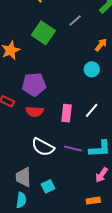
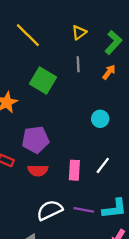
gray line: (75, 20) -> (78, 64), turned -48
orange arrow: (101, 45) -> (109, 72), moved
white semicircle: (43, 147) -> (50, 210), turned 130

